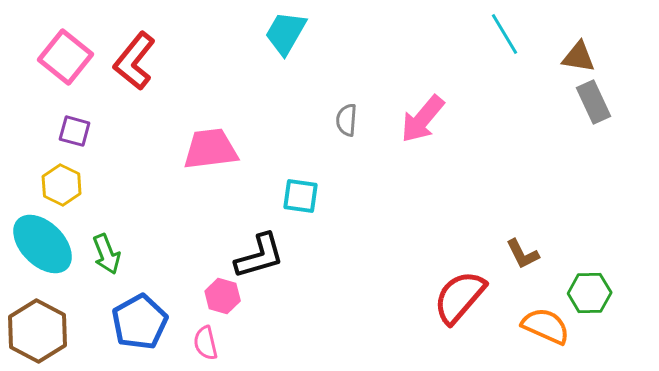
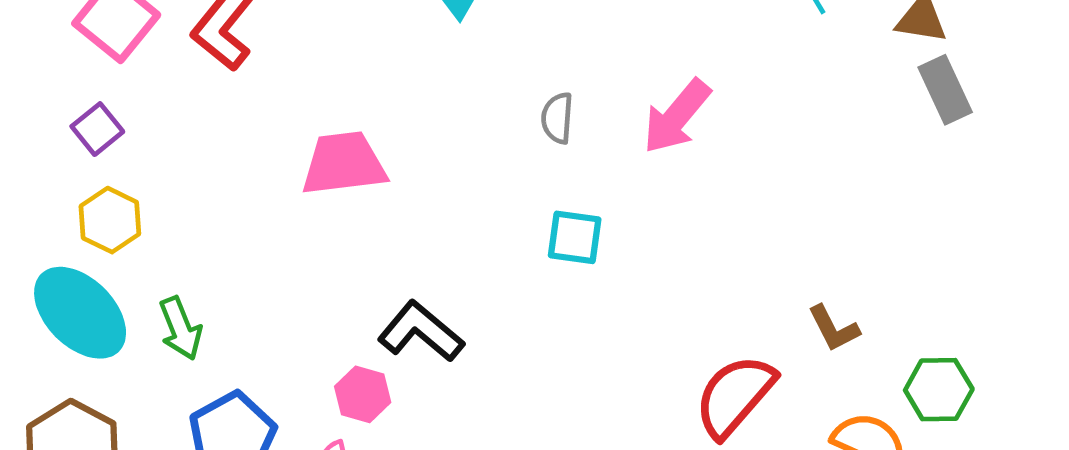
purple square: (75, 131) -> (97, 129), moved, turned 36
cyan square: (301, 196) -> (575, 237), moved
black L-shape: (260, 256) -> (421, 332), turned -124

